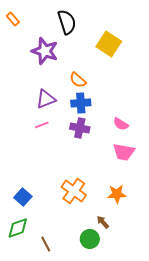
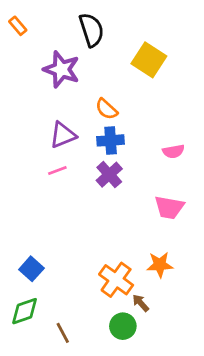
pink semicircle: (121, 124) -> (173, 151), moved, turned -42
purple cross: (80, 128) -> (109, 175), turned 36
orange cross: (74, 191) -> (116, 280), moved

